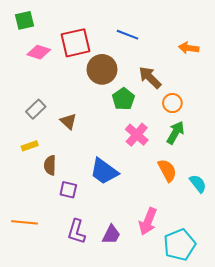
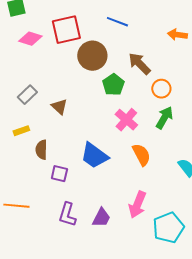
orange semicircle: (167, 170) -> (141, 155), moved

